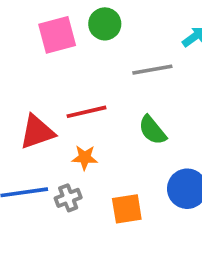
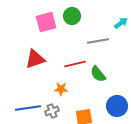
red line: (86, 112) -> (75, 64), moved
red triangle: (37, 132) -> (35, 59), moved

